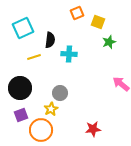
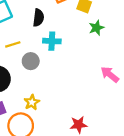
black semicircle: (50, 40) -> (38, 18), moved
gray circle: (60, 93) -> (31, 61), moved

